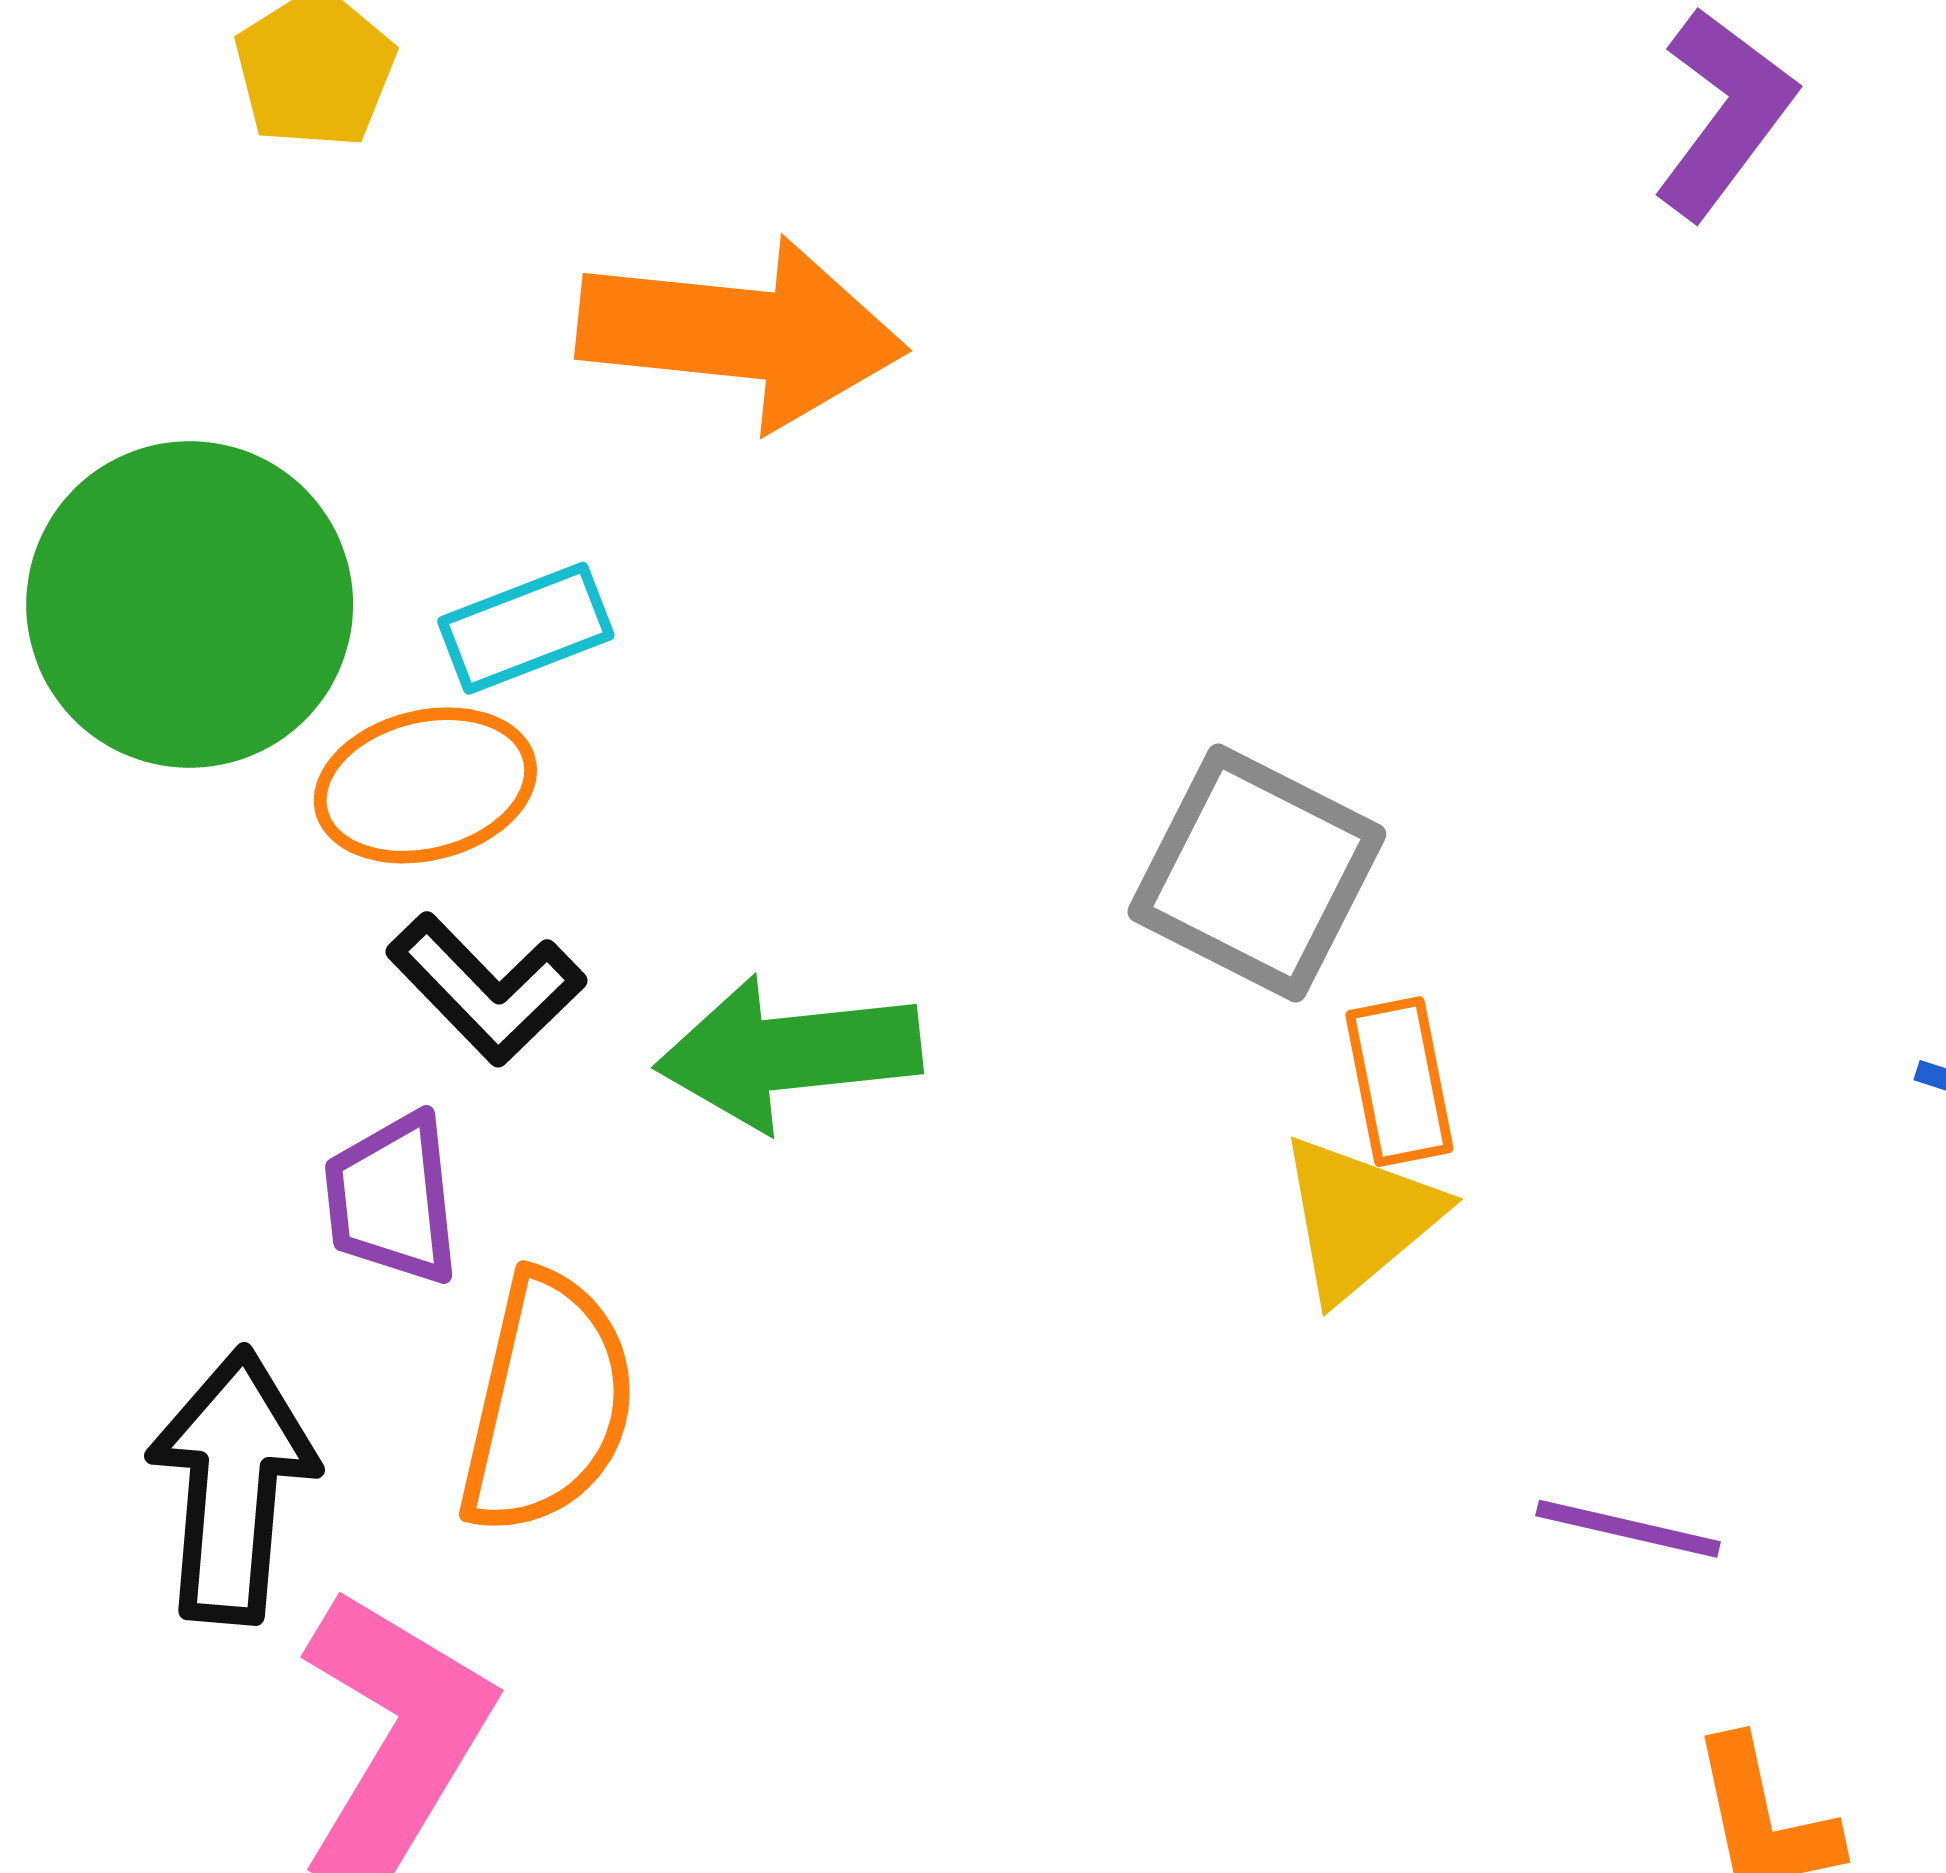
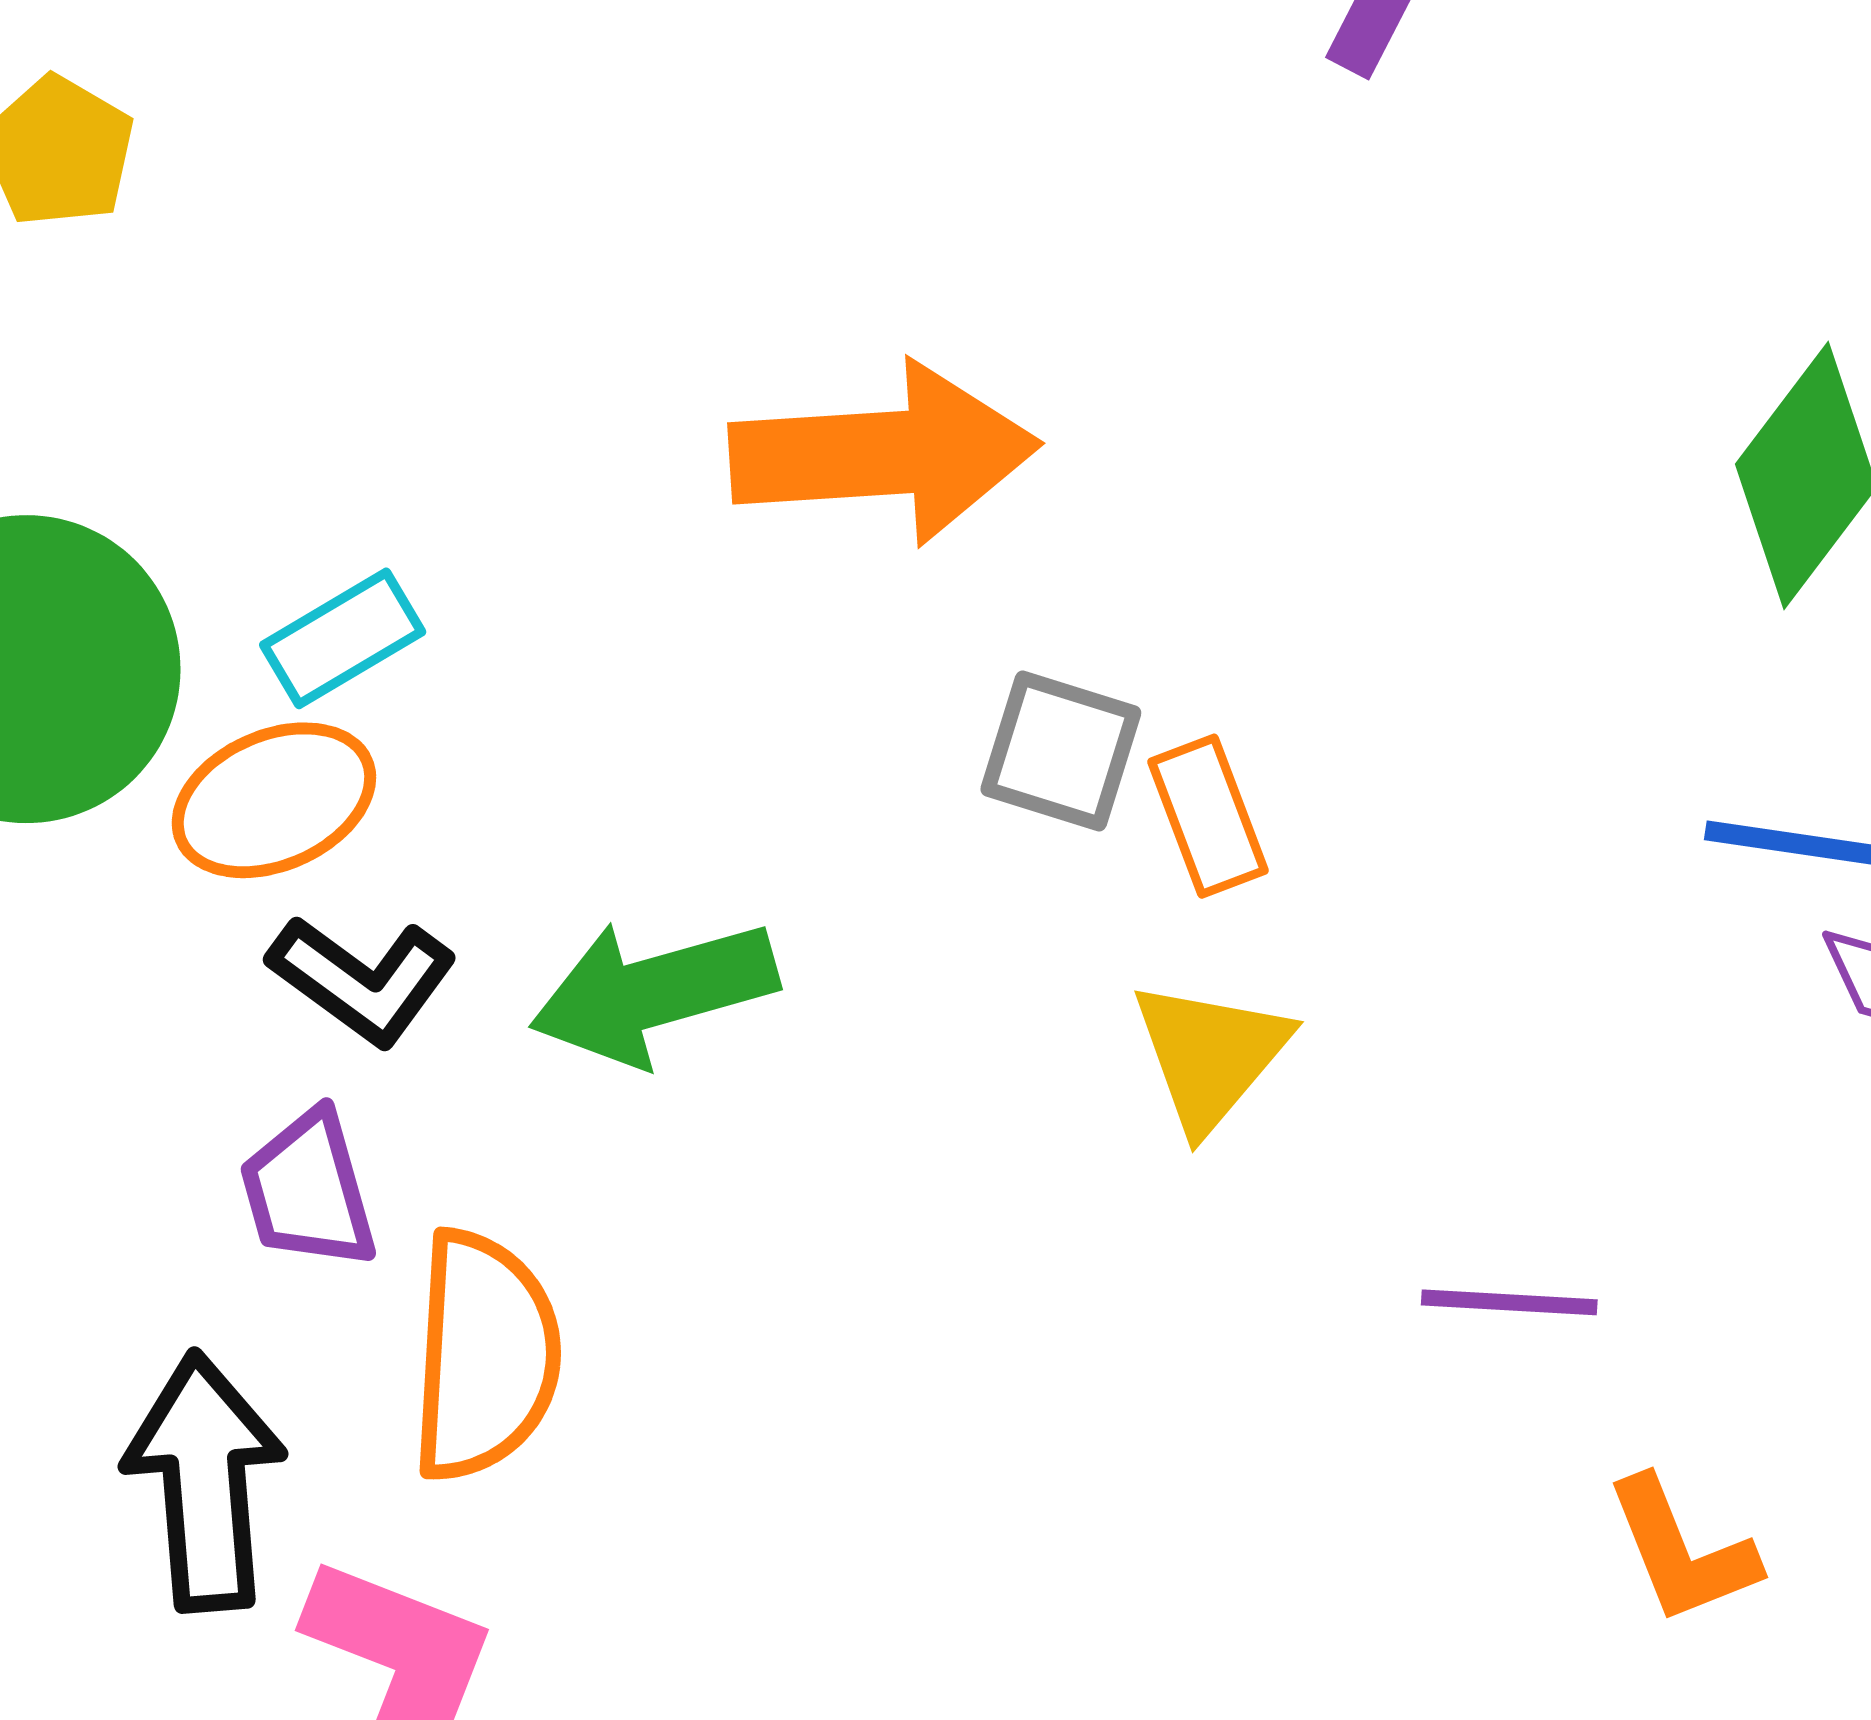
orange arrow: (742, 333) -> (884, 453), moved
gray square: (1257, 873) -> (1061, 751), size x0.7
orange rectangle: (1399, 1082) -> (1208, 816), moved

